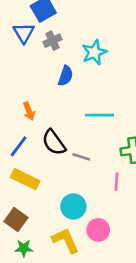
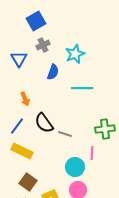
blue triangle: (24, 33) -> (19, 59), moved
cyan line: (100, 115) -> (82, 88), moved
cyan circle: (73, 206) -> (75, 167), moved
brown square: (16, 220) -> (28, 182), moved

